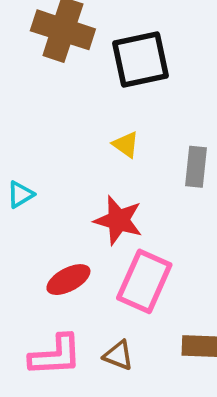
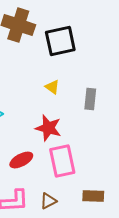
pink rectangle: (144, 281) -> (62, 161), turned -36
brown triangle: (118, 355) -> (48, 201), turned -48

